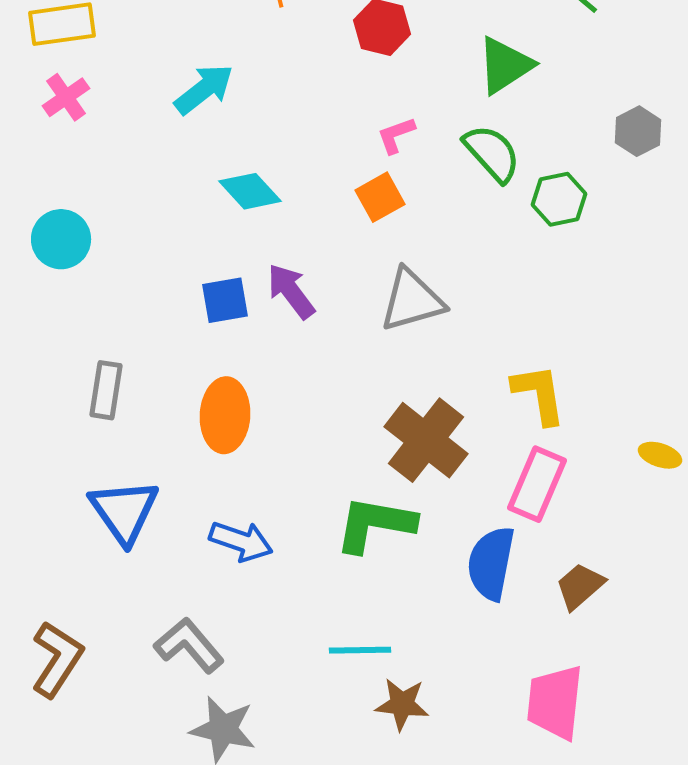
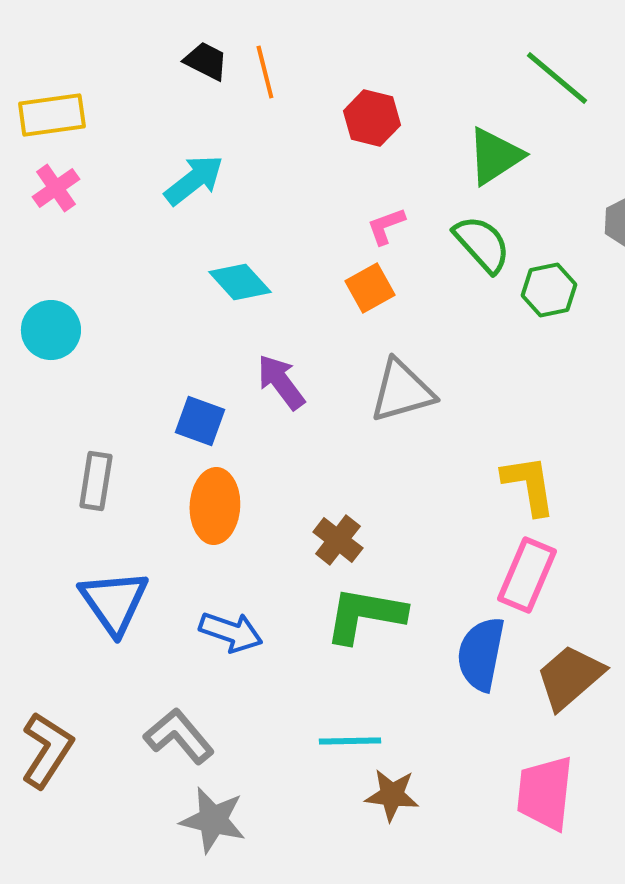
blue square: (225, 300) -> (200, 421), moved, turned 30
brown cross: (426, 440) -> (338, 540), moved, size x0.6
brown trapezoid: (580, 586) -> (570, 677), size x1.4

